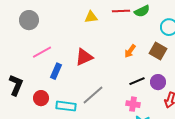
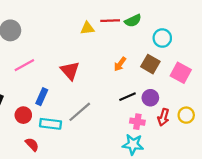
yellow triangle: (91, 17) -> (87, 28), moved
red triangle: (84, 57) -> (70, 71), turned -48
blue rectangle: (56, 71) -> (42, 97), moved
pink cross: (133, 104) -> (137, 122), moved

